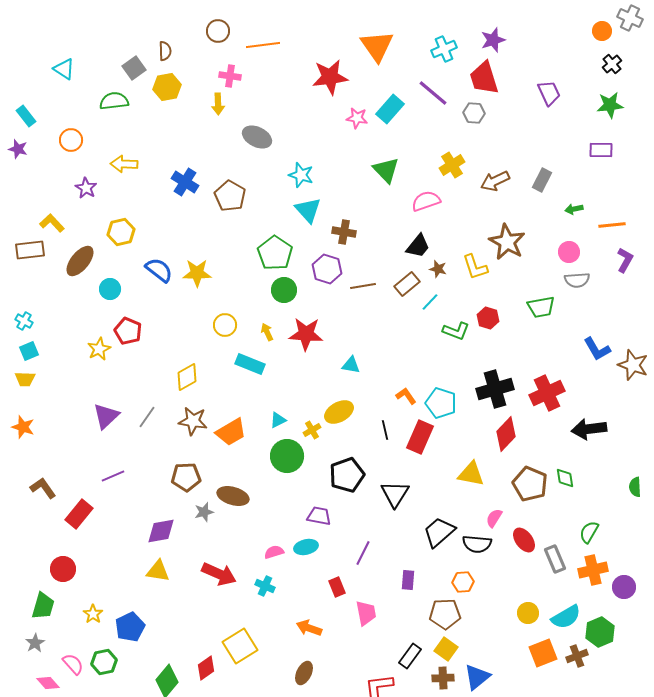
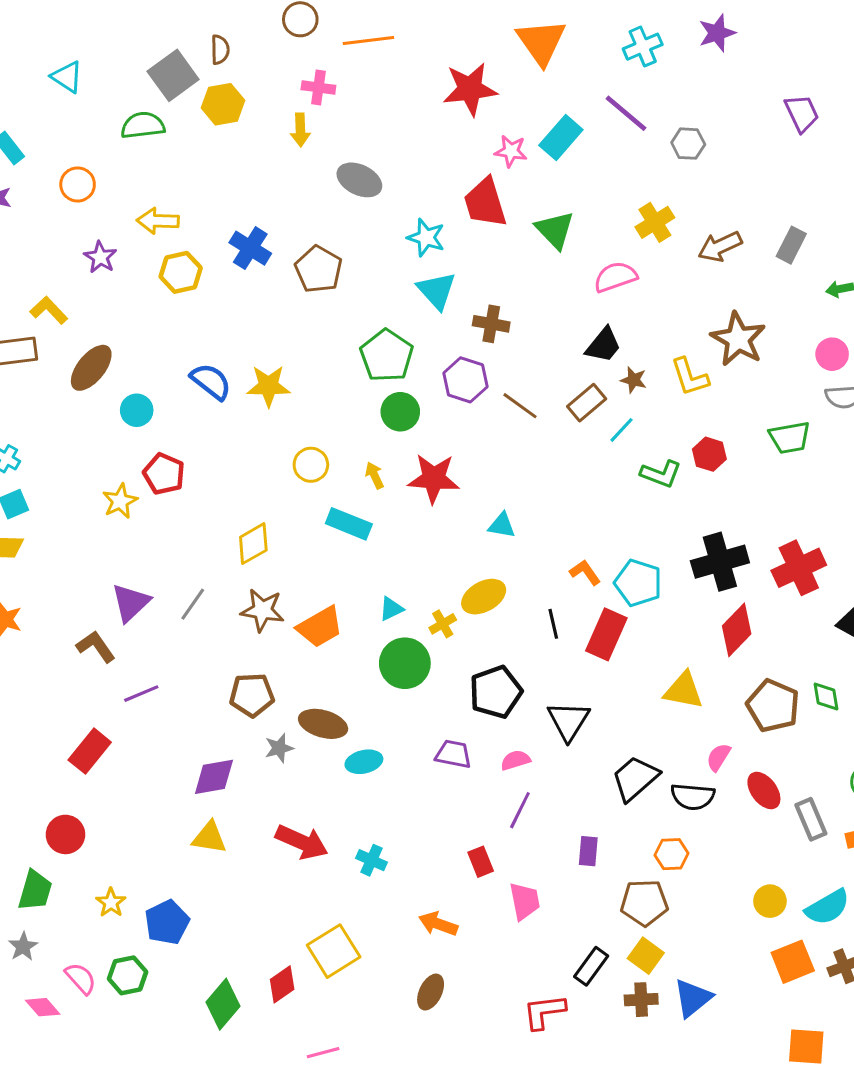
gray square: (134, 68) -> (173, 75), size x1.4
red trapezoid: (484, 78) -> (485, 203), moved
yellow hexagon: (121, 232) -> (181, 272), moved
brown line: (363, 286) -> (520, 406), turned 45
brown L-shape: (43, 488) -> (96, 647), moved
cyan ellipse: (306, 547) -> (364, 762), moved
pink semicircle: (274, 552) -> (515, 760), moved

